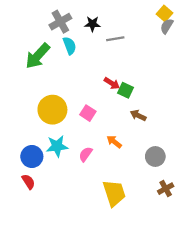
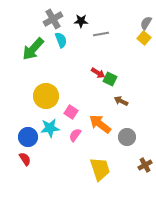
yellow square: (164, 14) -> (144, 38), moved
pink square: (88, 113) -> (71, 112), moved
orange arrow: (114, 142) -> (100, 124), size x1.6
gray circle: (155, 157) -> (127, 137), moved

